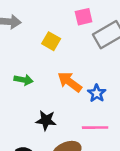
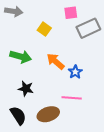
green arrow: (24, 80) -> (21, 57), size x1.5
black star: (46, 120) -> (26, 89), moved

